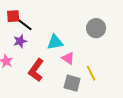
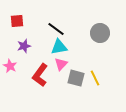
black line: (24, 24) -> (56, 29), moved
pink triangle: (68, 58) -> (61, 64), moved, turned 40
gray square: (72, 83) -> (76, 78), moved

